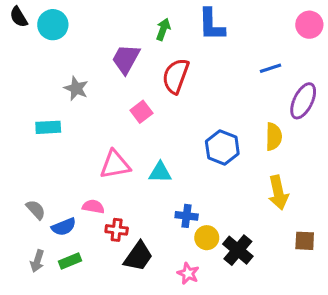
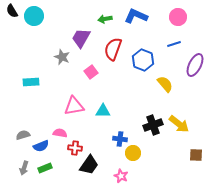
blue L-shape: (211, 25) -> (136, 16), turned 115
pink circle: (309, 25) -> (178, 17), moved
green arrow: (163, 29) -> (105, 19), turned -120
gray star: (76, 88) -> (62, 57), moved
yellow semicircle: (274, 137) -> (165, 84), moved, turned -42
blue hexagon: (222, 148) -> (143, 60), moved
yellow arrow: (278, 193) -> (179, 124), turned -40
gray semicircle: (36, 210) -> (23, 135), turned -64
black cross: (238, 250) -> (153, 125), moved, turned 30

